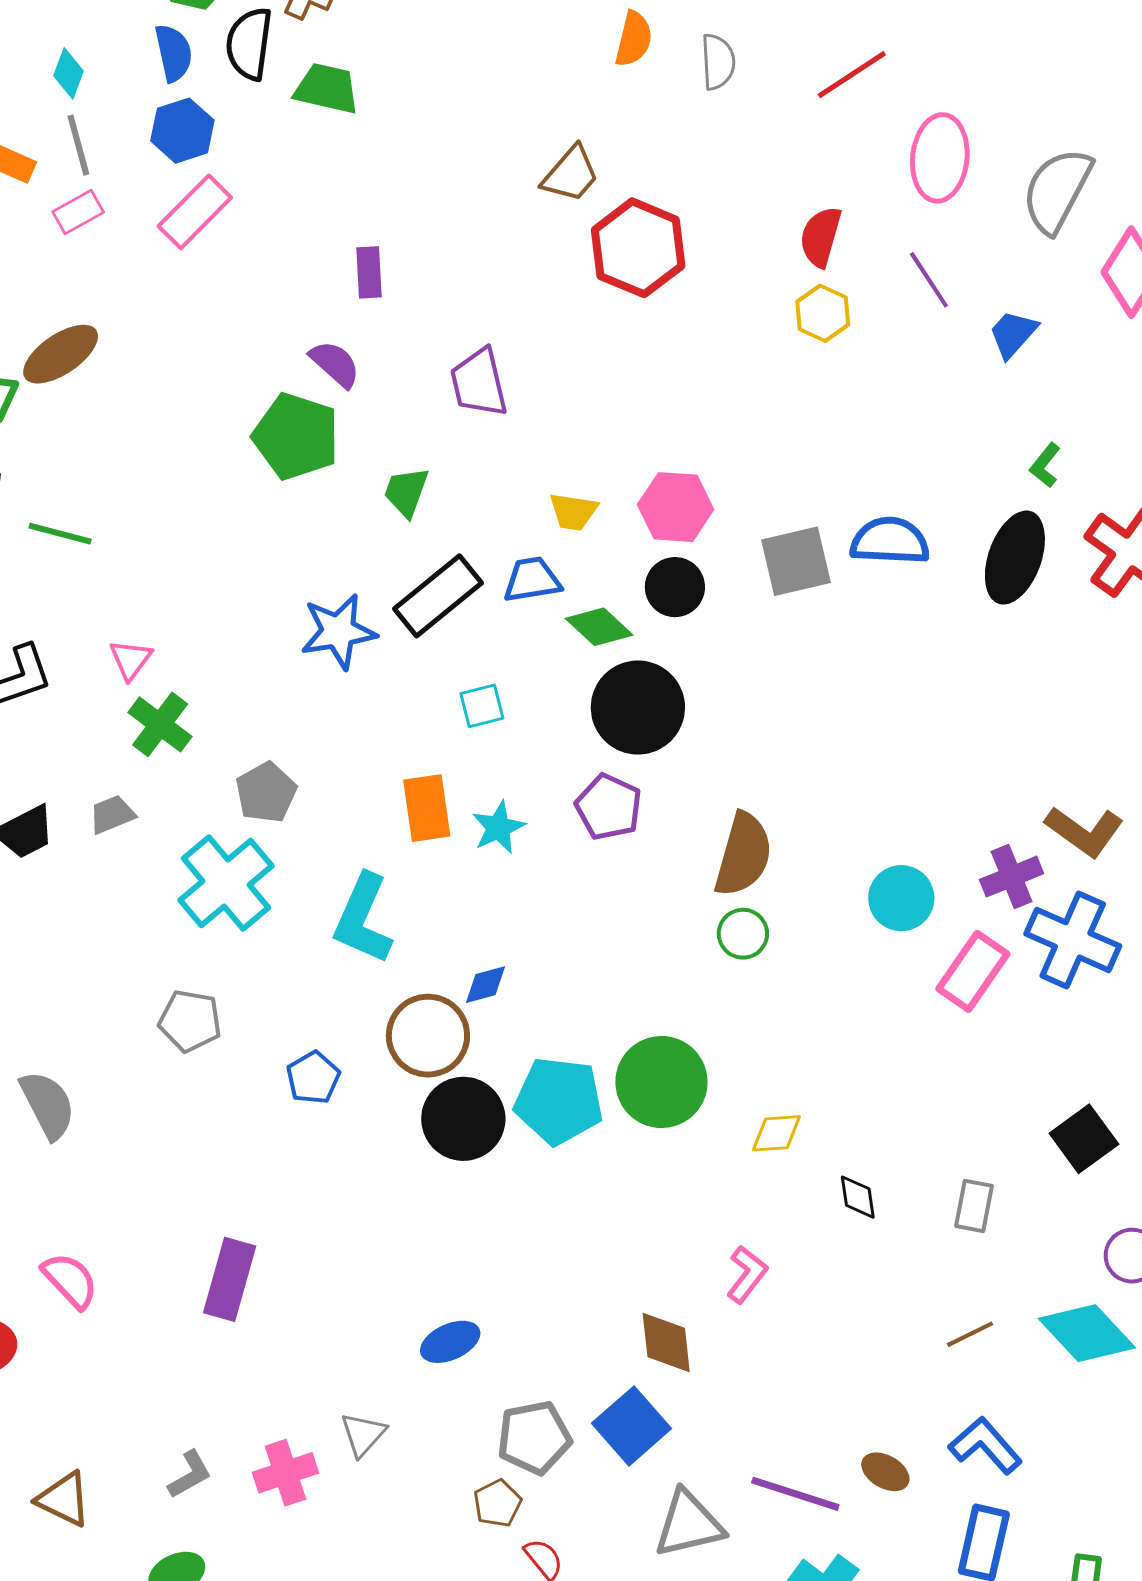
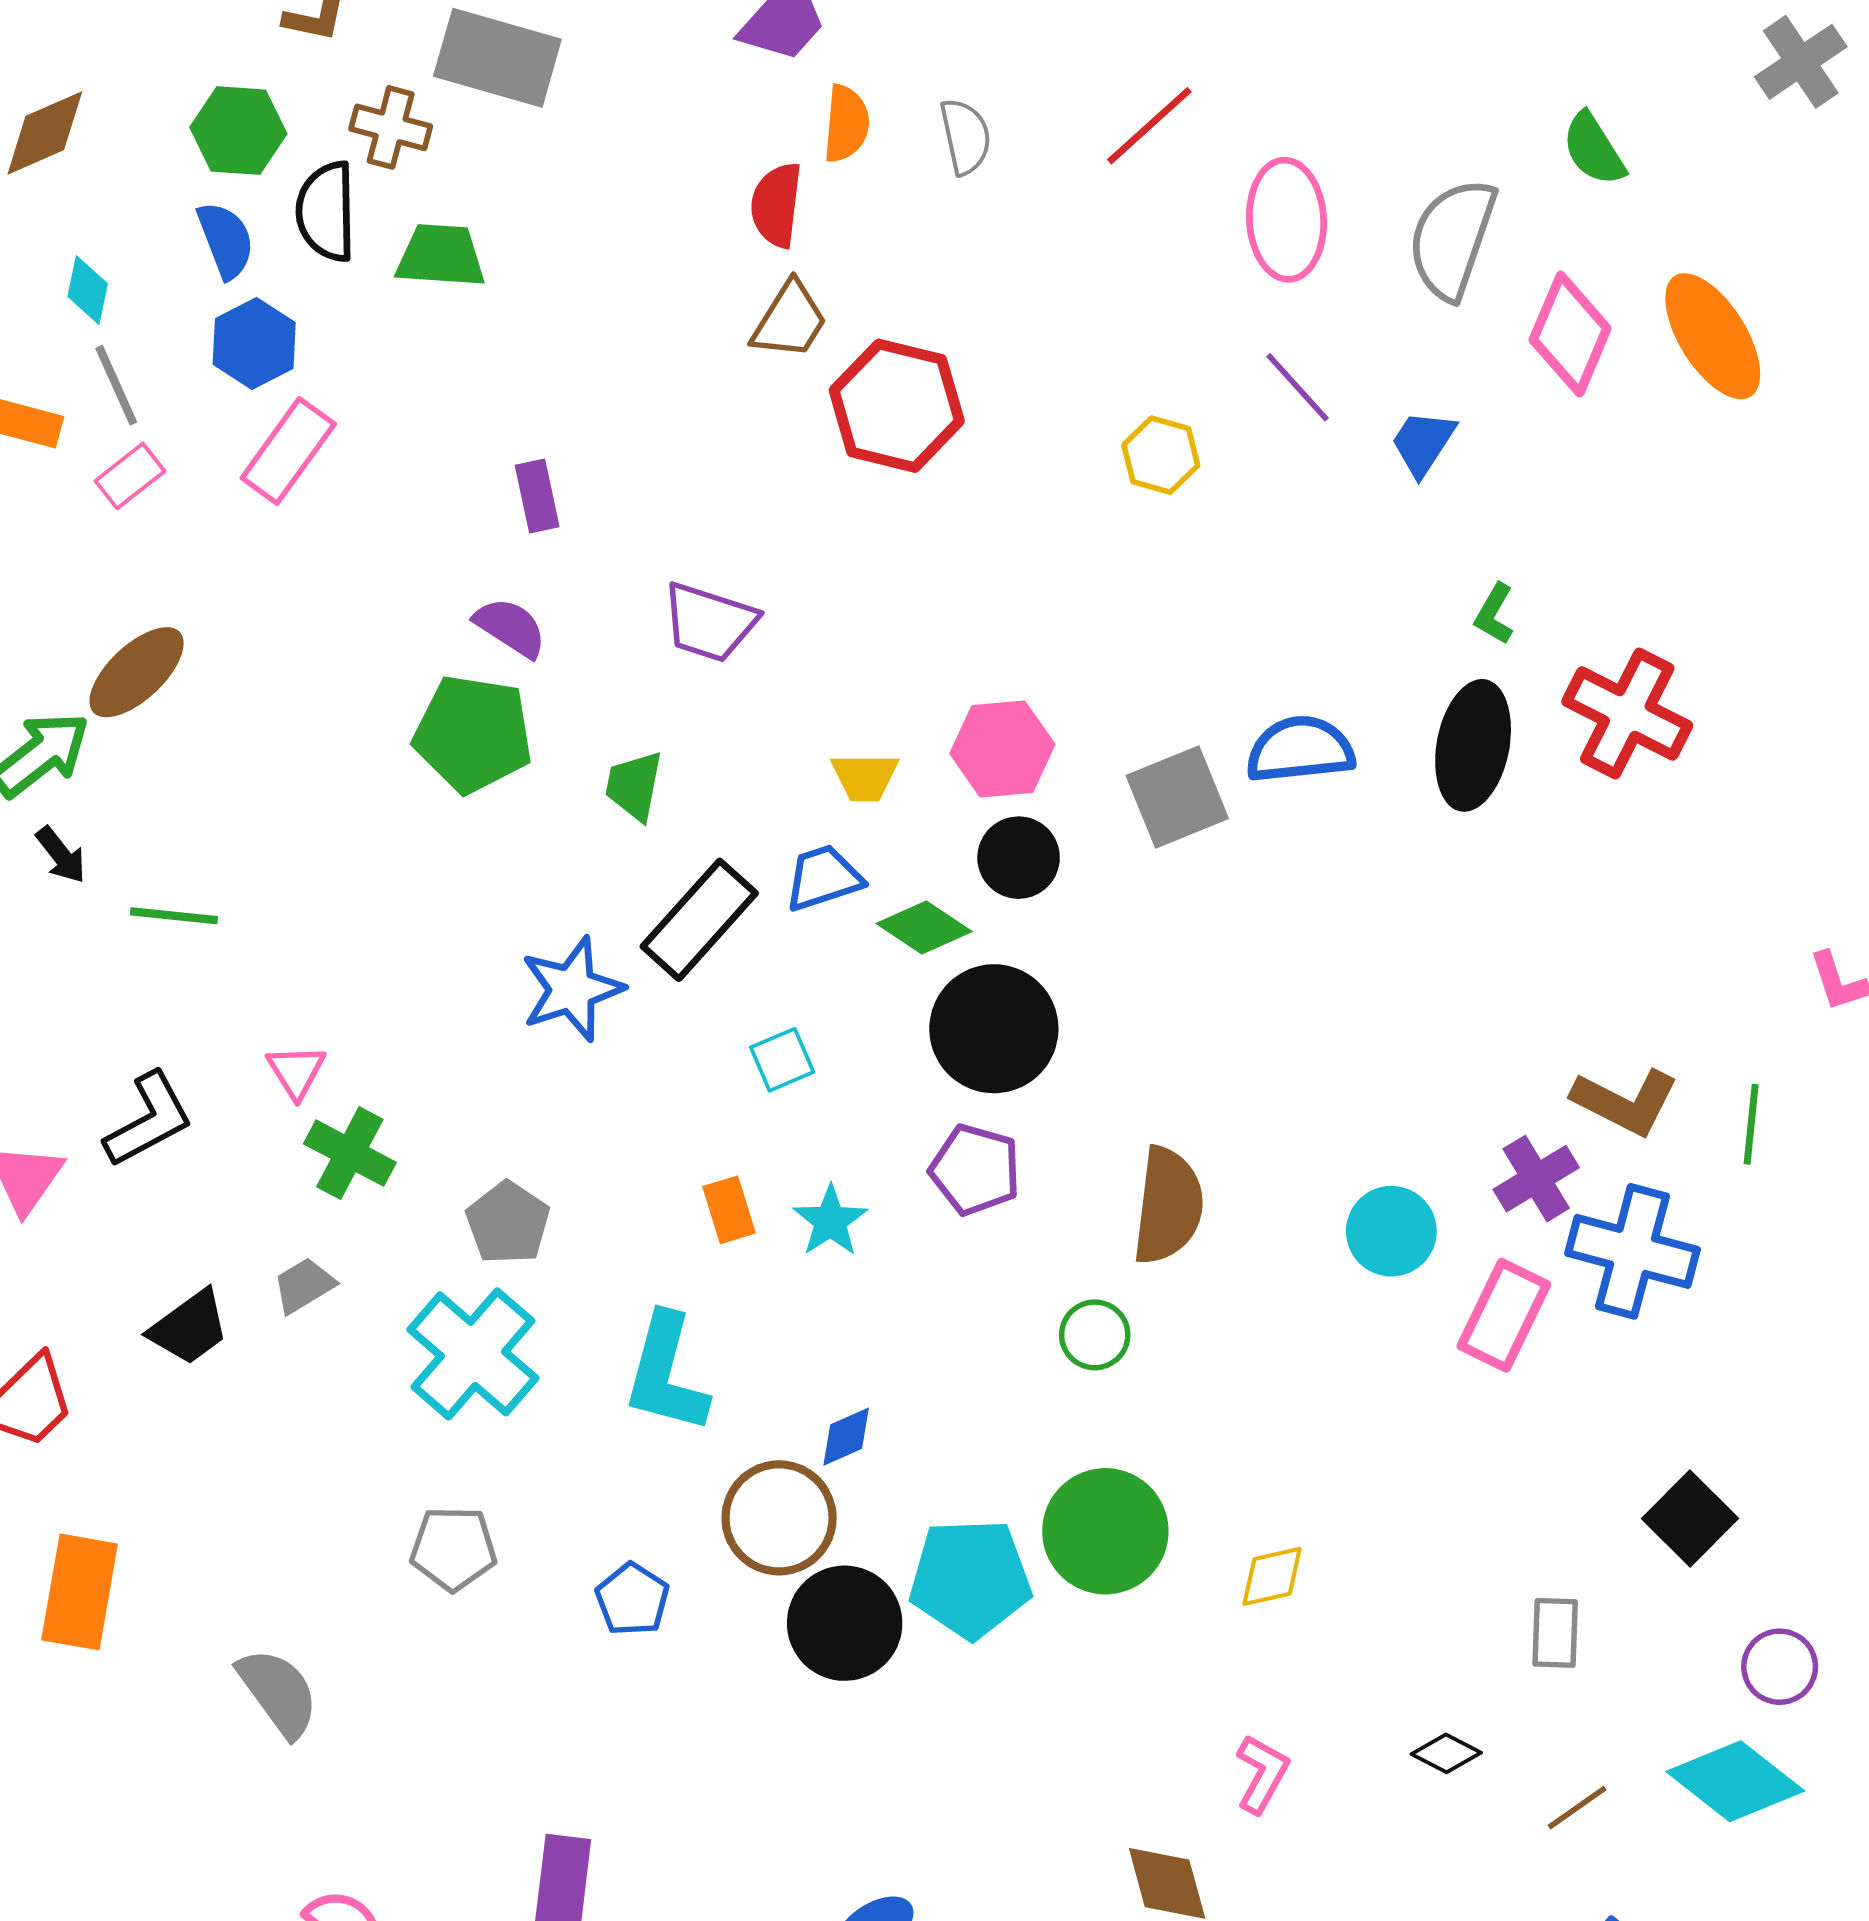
red semicircle: (821, 237) -> (776, 205), moved
purple trapezoid: (479, 383) -> (709, 622), turned -50
orange rectangle: (427, 808) -> (729, 1210), size x0.7
green circle: (743, 934) -> (1095, 1335), moved
black diamond: (858, 1197) -> (1446, 1753), moved, turned -45

